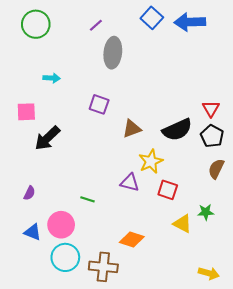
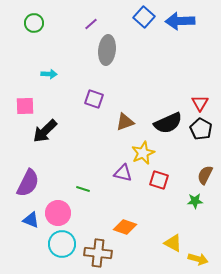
green circle: (36, 24) -> (34, 23), size x0.7
brown semicircle: (216, 169) -> (205, 175), moved
purple semicircle: (29, 193) -> (28, 183), size x2.0
yellow triangle: (182, 224) -> (173, 243), moved

